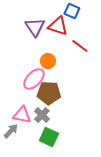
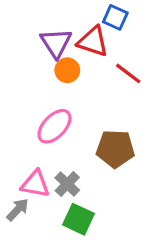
orange circle: (48, 61) -> (67, 70), moved
brown pentagon: (49, 93) -> (115, 149), moved

